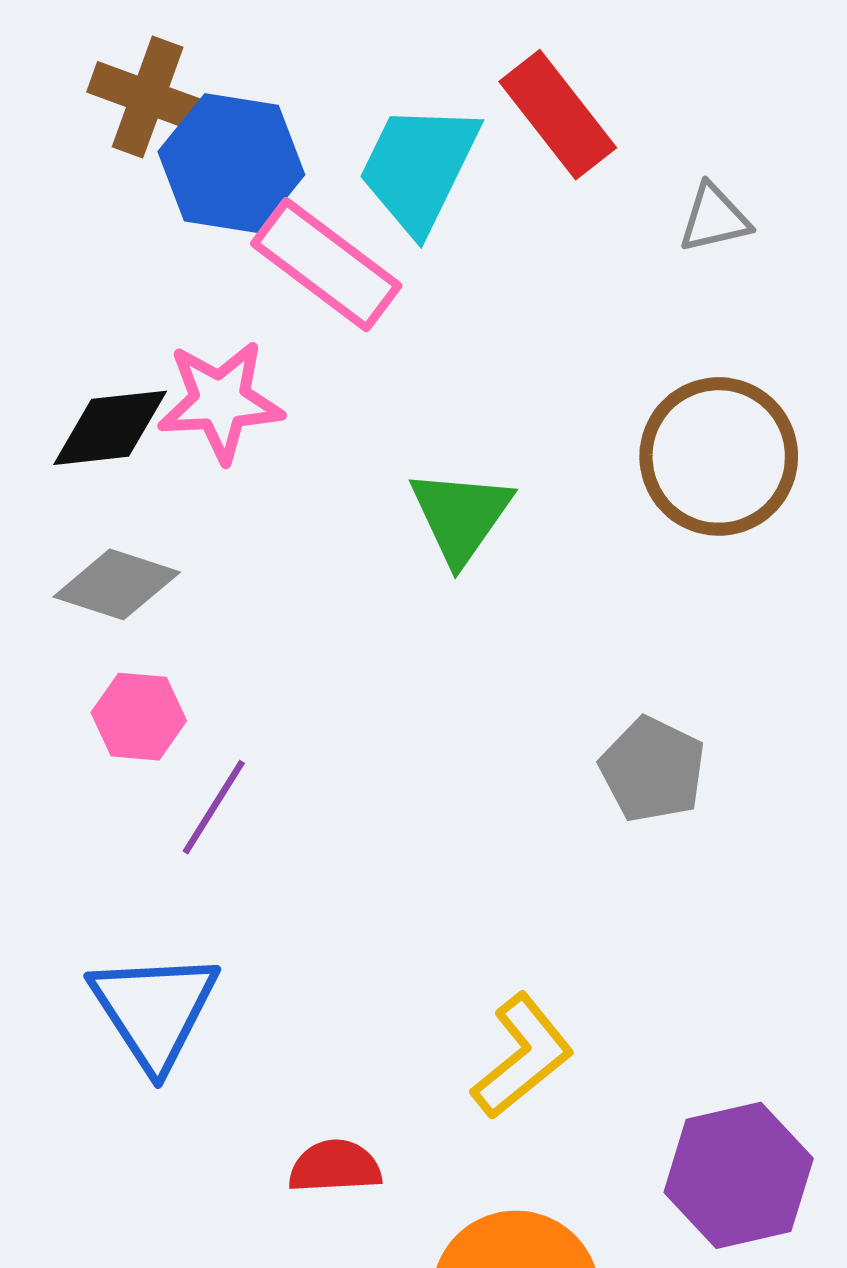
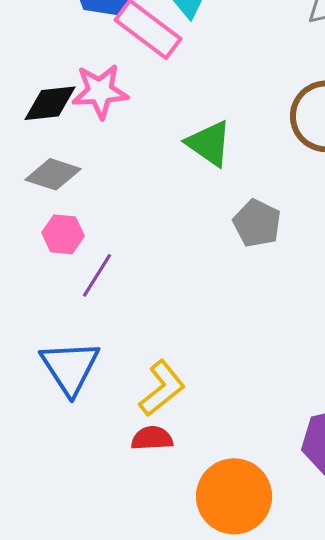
green triangle: (461, 516) -> (209, 143), turned -30
gray pentagon: (653, 770) -> (257, 223), moved
yellow L-shape: (522, 1056) -> (162, 388), moved

